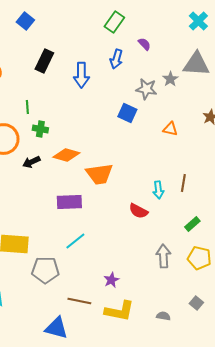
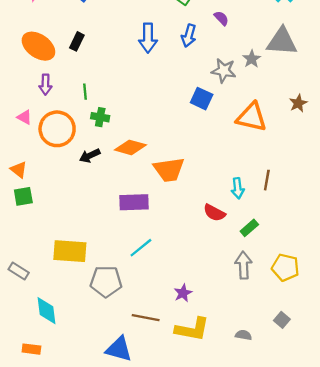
black rectangle: (44, 61) -> (77, 41), moved, size x0.7
blue arrow: (81, 75) -> (148, 38), moved
orange triangle: (170, 129) -> (252, 117), size x1.8
green rectangle: (192, 224) -> (249, 228), moved

